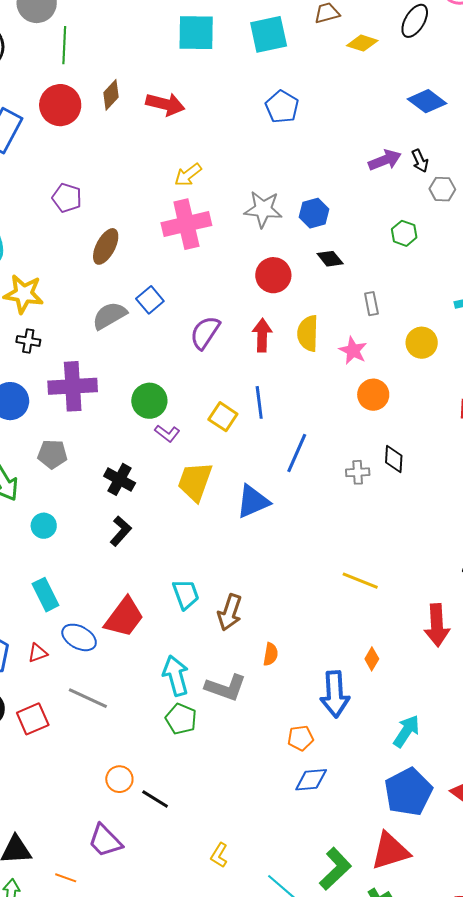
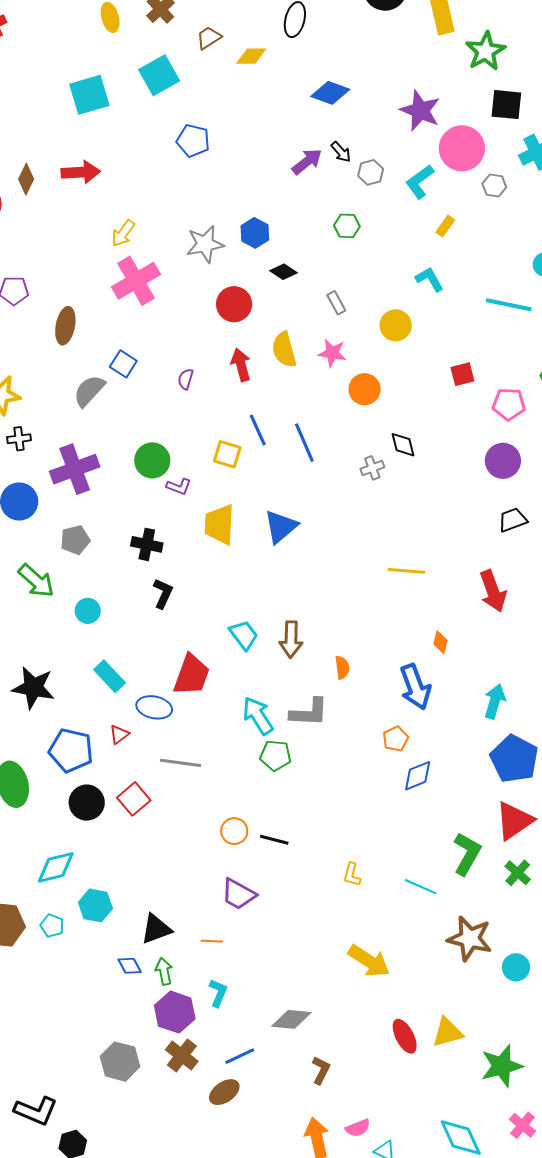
purple semicircle: (205, 333) -> (186, 379), size x0.6
blue line: (297, 453) -> (304, 443), moved, turned -30

